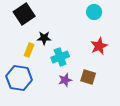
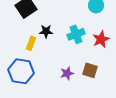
cyan cross: (60, 57) -> (76, 34), moved

